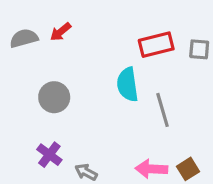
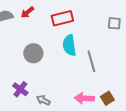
red rectangle: (156, 45) -> (62, 18), moved
gray circle: (54, 97) -> (33, 53), moved

